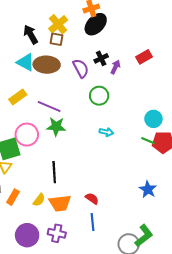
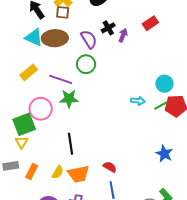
green circle: (99, 96) -> (86, 64), moved
cyan arrow: (106, 132) -> (138, 101), moved
green line: (148, 141) -> (161, 106), turned -48

